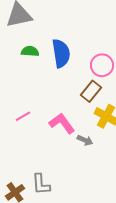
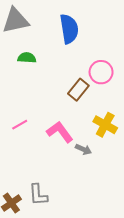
blue semicircle: (61, 53) -> (69, 29), moved
brown rectangle: (91, 91) -> (78, 90), moved

